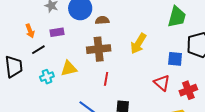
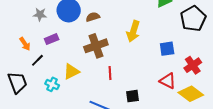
blue square: (175, 59) -> (167, 49), moved
cyan cross: (47, 77) -> (52, 84), turned -32
red triangle: (162, 83) -> (168, 81), moved

